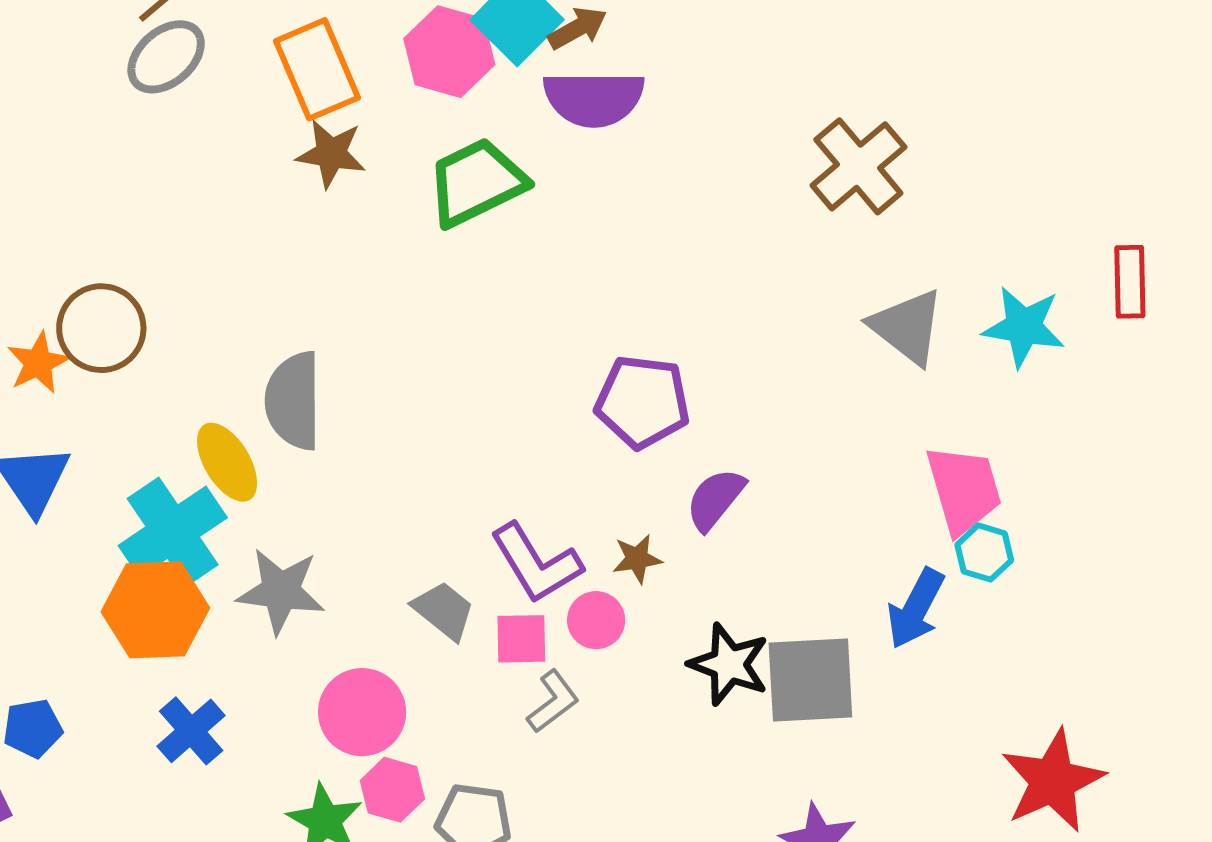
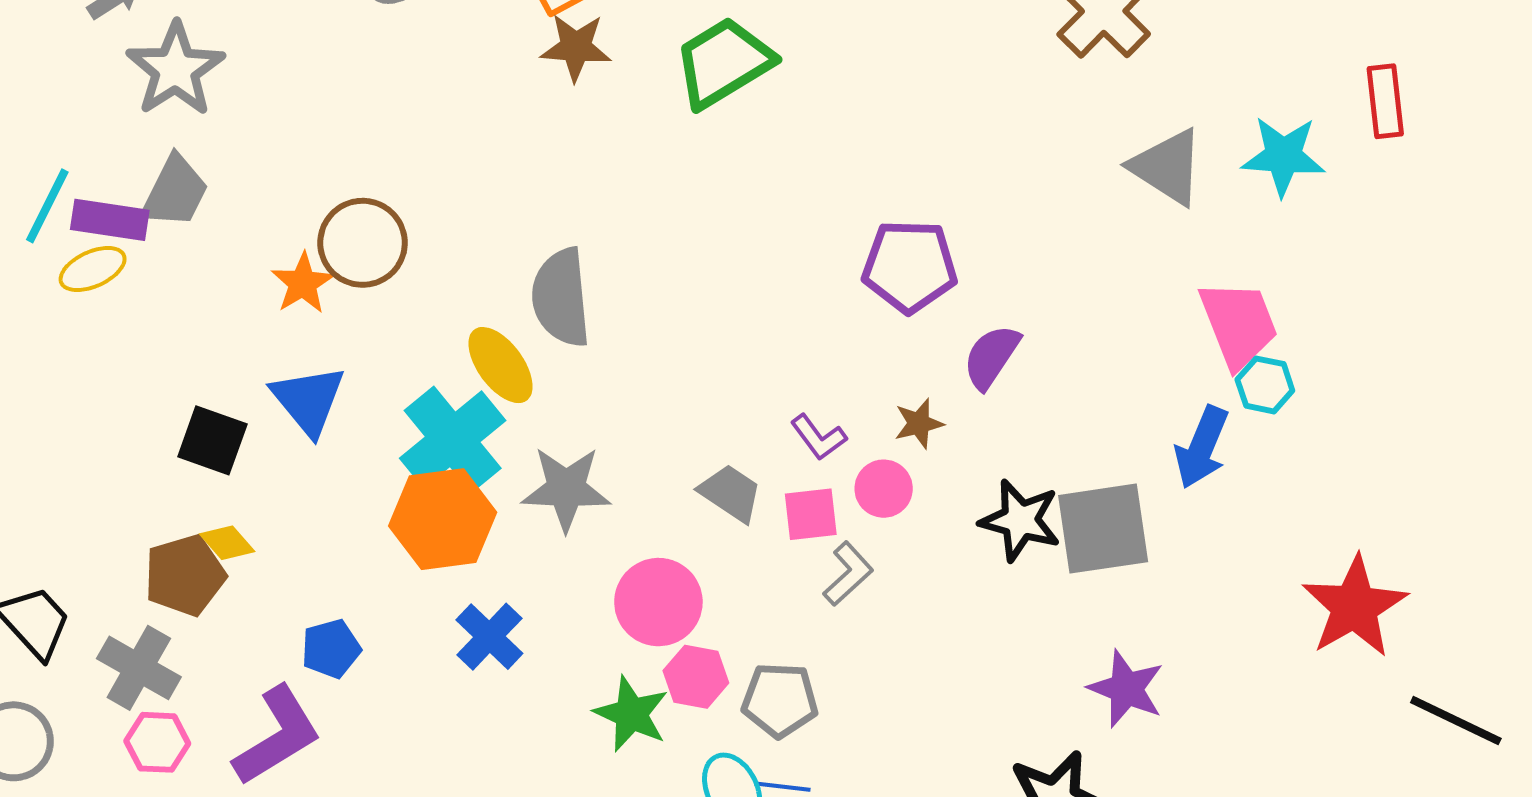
purple L-shape: (536, 563) -> (819, 437), size x0.6

